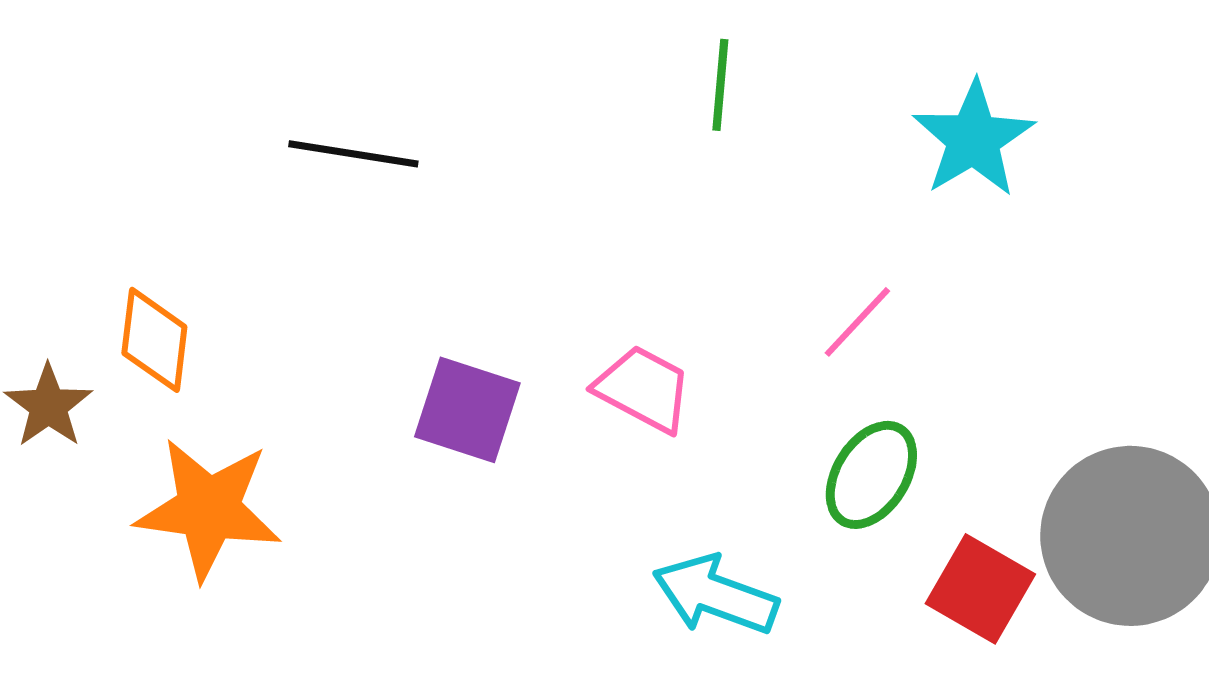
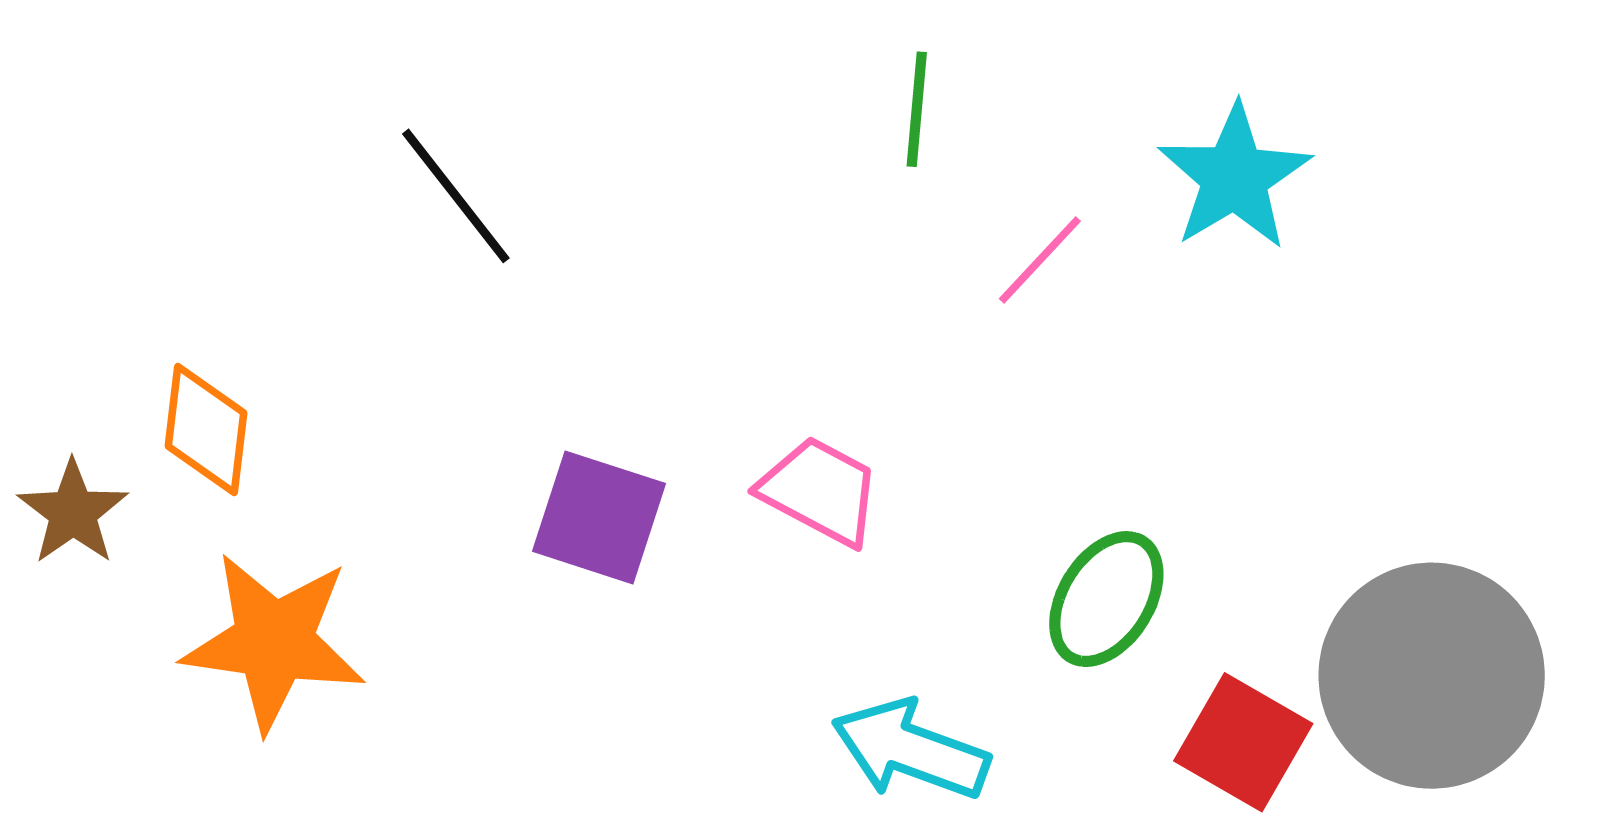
black line: (353, 154) -> (456, 196), turned 43
pink line: (857, 322) -> (1040, 260), moved

